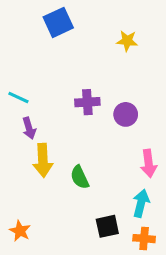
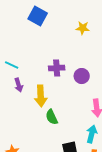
blue square: (58, 22) -> (38, 16), turned -36
yellow arrow: (43, 160) -> (41, 96), moved

